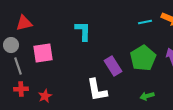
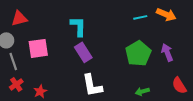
purple rectangle: (113, 66) -> (83, 52), moved
red cross: (21, 89) -> (16, 84), turned -32

